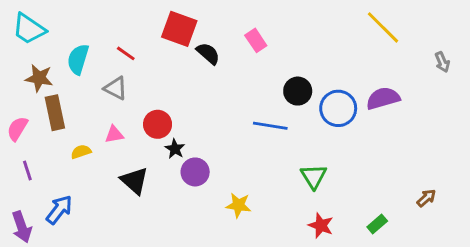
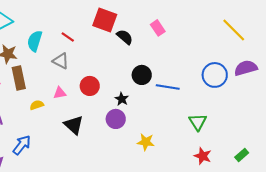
yellow line: (383, 27) -> (234, 30), moved
black circle: (298, 91) -> (142, 75), moved
black star: (175, 149) -> (122, 99), moved

